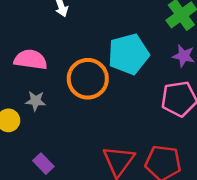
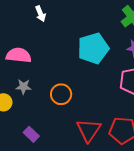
orange circle: (88, 79) -> (61, 94), moved, size x0.7

